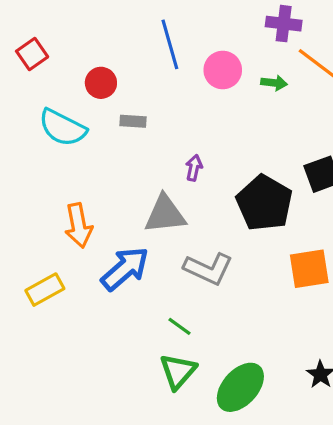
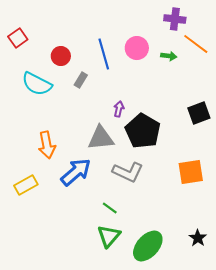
blue line: (170, 44) -> (104, 54), moved
gray rectangle: (133, 121) -> (81, 80), turned -63
black pentagon: (264, 203) -> (143, 131), moved

